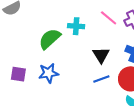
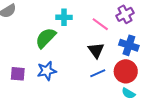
pink line: (109, 18) -> (100, 24), moved
cyan cross: (76, 26) -> (64, 17), moved

